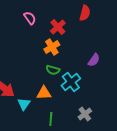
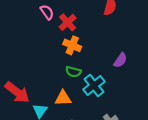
red cross: (58, 27) -> (68, 22), moved
orange cross: (52, 47) -> (72, 45), turned -35

